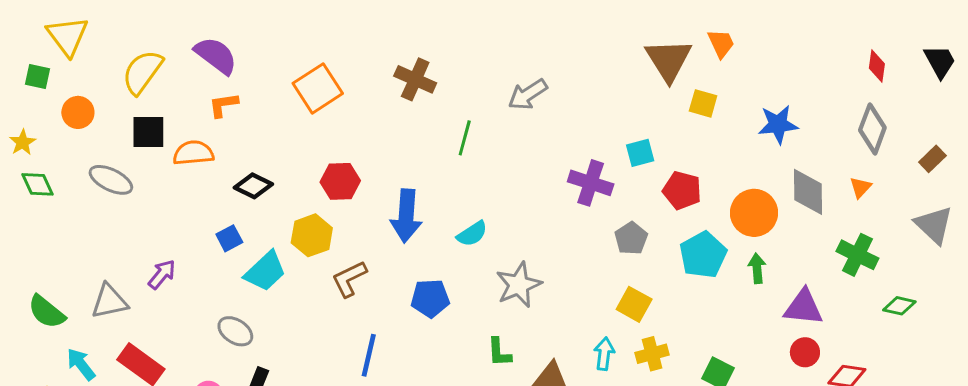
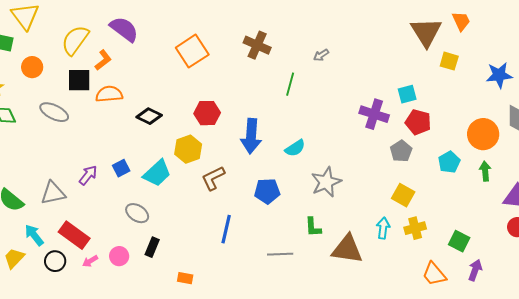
gray arrow: (528, 94) -> (321, 55), moved, size x0.6
orange L-shape: (223, 105) -> (103, 60), moved, turned 150
red pentagon: (682, 190) -> (418, 122), moved
blue square: (229, 238) -> (121, 168), moved
cyan pentagon: (703, 255) -> (449, 162), size x0.7

